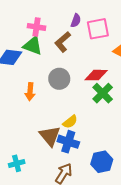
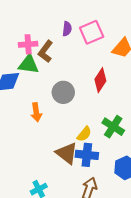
brown L-shape: (63, 42) -> (46, 51), moved
red diamond: (96, 75) -> (100, 80), turned -45
green cross: (103, 93) -> (113, 127), moved

